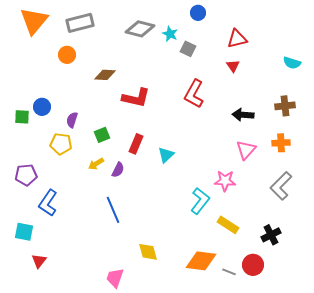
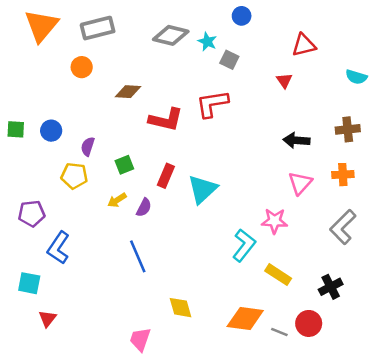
red triangle: (237, 39) -> (304, 45), moved
red L-shape: (194, 94) -> (212, 104), moved, turned 52
green square: (22, 117) -> (16, 129), moved
cyan triangle: (166, 155) -> (202, 189), size x1.5

